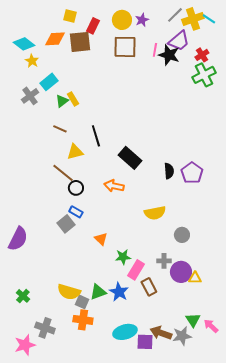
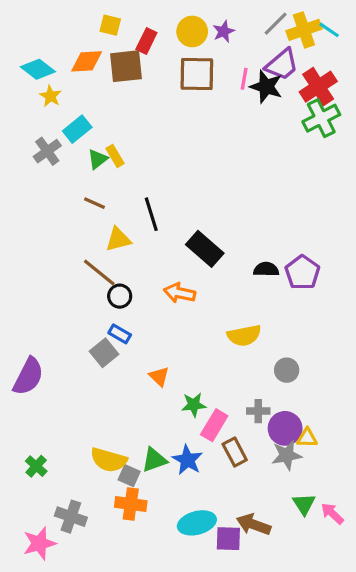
red cross: (202, 55) -> (318, 87), size x1.6
black semicircle: (169, 171) -> (266, 269), turned -84
gray star: (182, 336) -> (287, 455), moved

